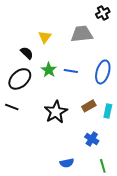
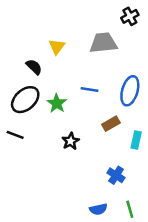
green star: (49, 70) -> (57, 103), moved
brown rectangle: (89, 106) -> (111, 124), moved
black star: (56, 112) -> (71, 141), size x0.6
blue semicircle: (67, 163) -> (98, 209), moved

